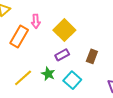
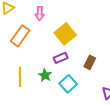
pink arrow: (36, 21) -> (40, 13), moved
yellow line: (23, 78) -> (20, 77), turned -54

